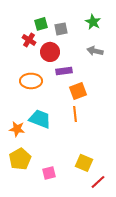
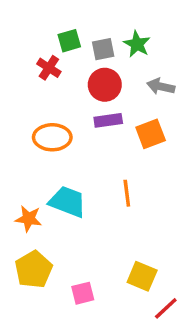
green star: (93, 22) -> (137, 44), moved
red circle: (50, 52) -> (105, 85), moved
orange square: (78, 91) -> (151, 134), moved

